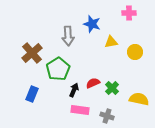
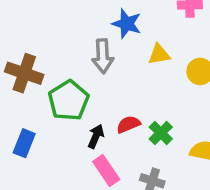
gray arrow: (68, 36) -> (103, 56), moved
brown cross: (32, 53) -> (24, 73), turned -30
pink rectangle: (80, 110) -> (106, 170), turned 48

